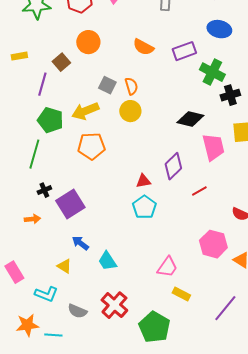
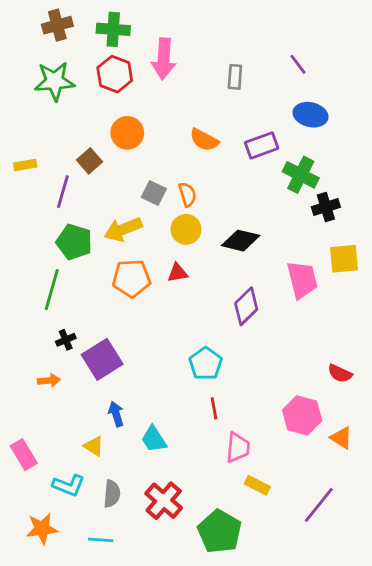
yellow rectangle: (19, 56) -> (25, 165), moved
black diamond: (190, 119) -> (241, 241), moved
red triangle: (143, 181) -> (178, 273), moved
red line: (199, 191) -> (214, 408), moved, turned -70
blue arrow: (80, 243) -> (116, 414), turned 36
pink trapezoid: (167, 267) -> (238, 448), turned -30
gray semicircle: (77, 311) -> (112, 494), moved, turned -108
cyan line: (53, 335) -> (101, 540), moved

